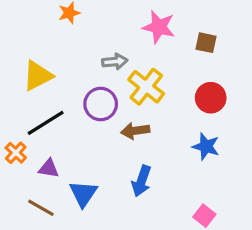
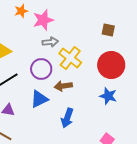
pink star: (159, 27) -> (43, 20), moved, turned -30
red circle: (211, 98) -> (111, 65), size x1.4
blue triangle: (83, 194) -> (39, 99), moved, turned 30

